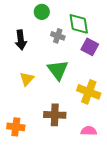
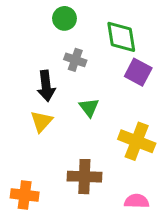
gray cross: (58, 36) -> (75, 60), moved
black arrow: (21, 40) -> (46, 86), moved
green triangle: (58, 70) -> (89, 107), size x0.6

